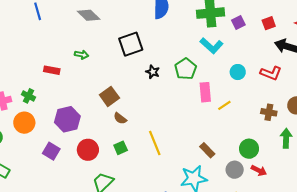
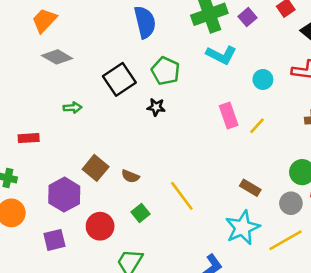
green arrow: (82, 55) -> (73, 108), moved
green pentagon: (186, 69) -> (165, 71), moved
brown square: (109, 96) -> (96, 168), moved
purple square: (51, 151) -> (54, 240), turned -30

